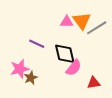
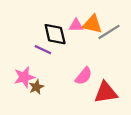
orange triangle: (82, 21) -> (92, 24), turned -42
black diamond: (65, 54) -> (55, 34), moved
red triangle: (94, 83) -> (106, 92), size x1.6

